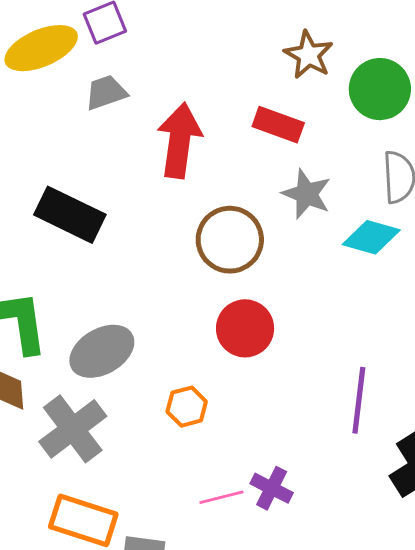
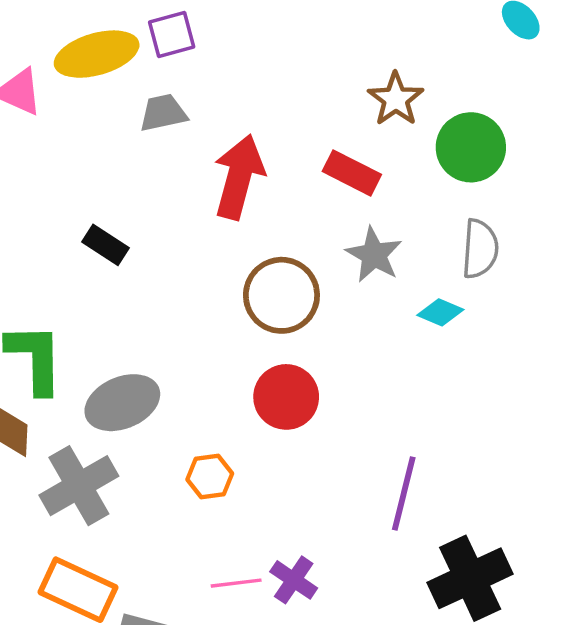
black rectangle: (70, 215) -> (106, 245), size x0.6
cyan diamond: (371, 237) -> (440, 312), size x0.7

